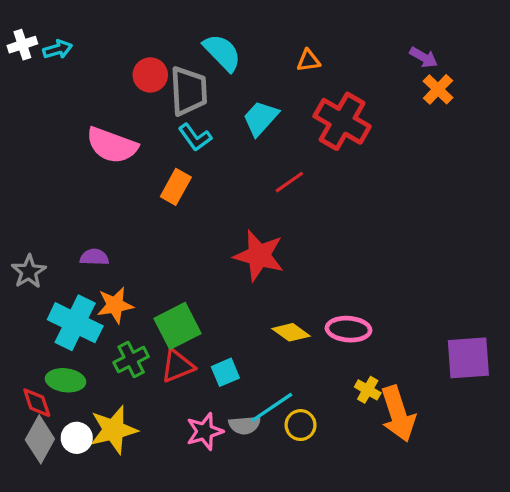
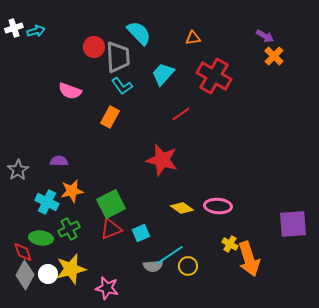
pink semicircle: (112, 145) -> (70, 91), size x0.7
cyan cross: (75, 323) -> (47, 202), size x0.7
green cross: (131, 359) -> (69, 229), moved
pink star: (205, 431) -> (107, 288), moved, turned 30

